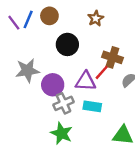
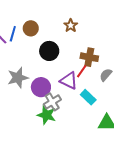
purple triangle: (86, 81) -> (69, 81), turned 30
cyan rectangle: (92, 106) -> (88, 97), moved, turned 42
green star: (62, 133) -> (47, 115), moved

